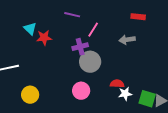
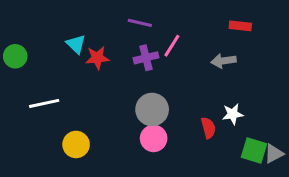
purple cross: (80, 47) -> (146, 58), moved
gray circle: (90, 62) -> (152, 110), moved
red semicircle: (117, 84) -> (208, 128), turned 72
white star: (125, 94) -> (233, 114), moved

